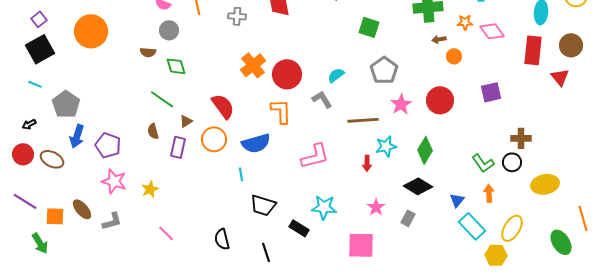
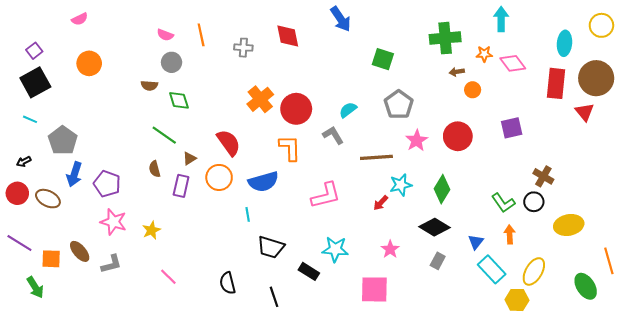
orange circle: (91, 31) -> (89, 63), size x0.7
brown circle: (571, 45) -> (596, 78), size x1.4
brown cross: (521, 138) -> (543, 176), turned 30
red arrow: (367, 163) -> (381, 203), turned 42
gray rectangle: (408, 218) -> (438, 261), moved

